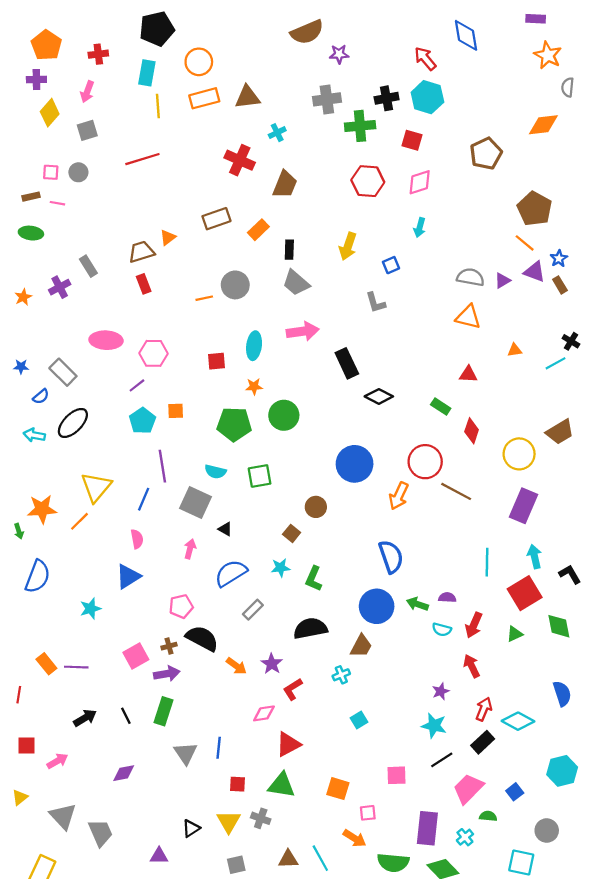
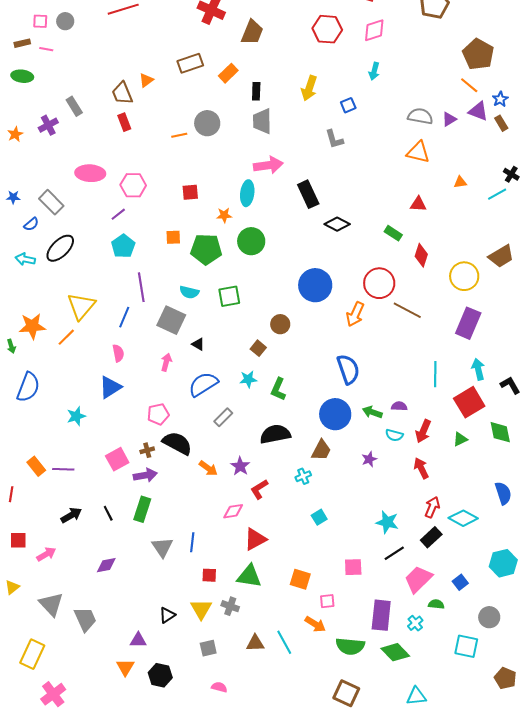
brown trapezoid: (141, 252) -> (122, 93), turned -95
gray trapezoid: (296, 283) -> (262, 121), turned 48
cyan ellipse: (254, 346) -> (247, 193), moved
orange square: (176, 411) -> (173, 237), moved
purple star: (441, 691) -> (369, 459), moved

